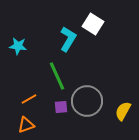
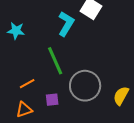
purple square: (61, 107) -> (52, 100), moved

